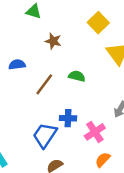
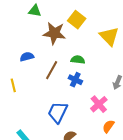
yellow square: (98, 23) -> (77, 20), moved
brown star: (53, 41) -> (54, 33), size x1.6
blue cross: (68, 118) -> (75, 80), moved, turned 32

